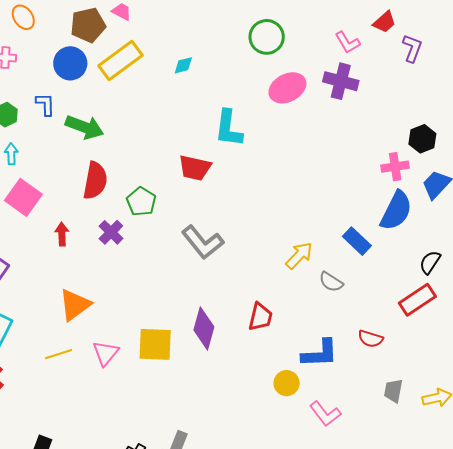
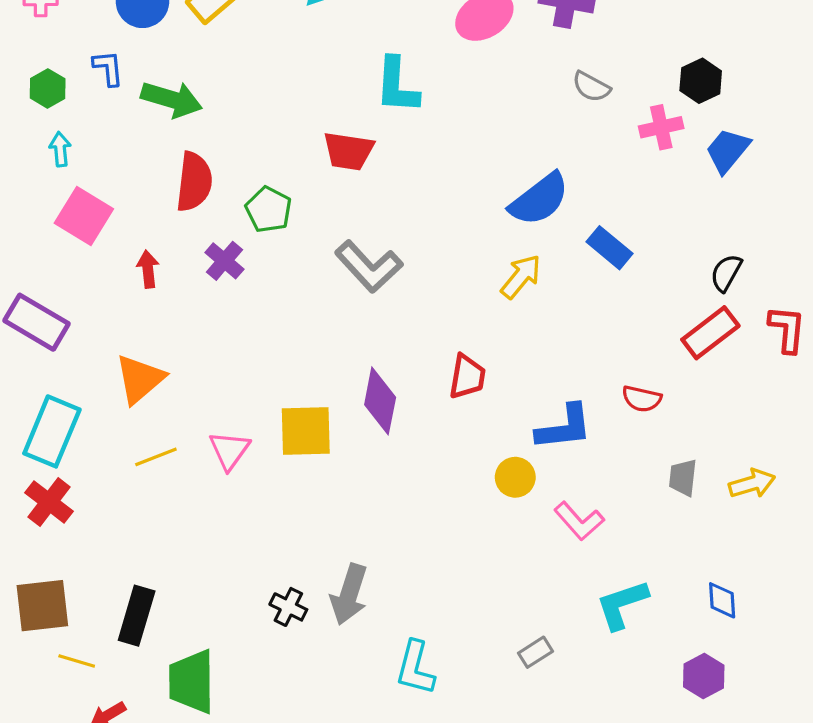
blue semicircle: (396, 211) -> (539, 199), moved, turned 30
gray semicircle: (331, 282) -> (591, 87), moved
orange triangle: (75, 305) -> (140, 379), moved

